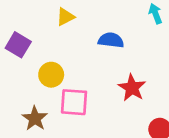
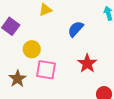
blue semicircle: (111, 40) -> (76, 29), turned -60

